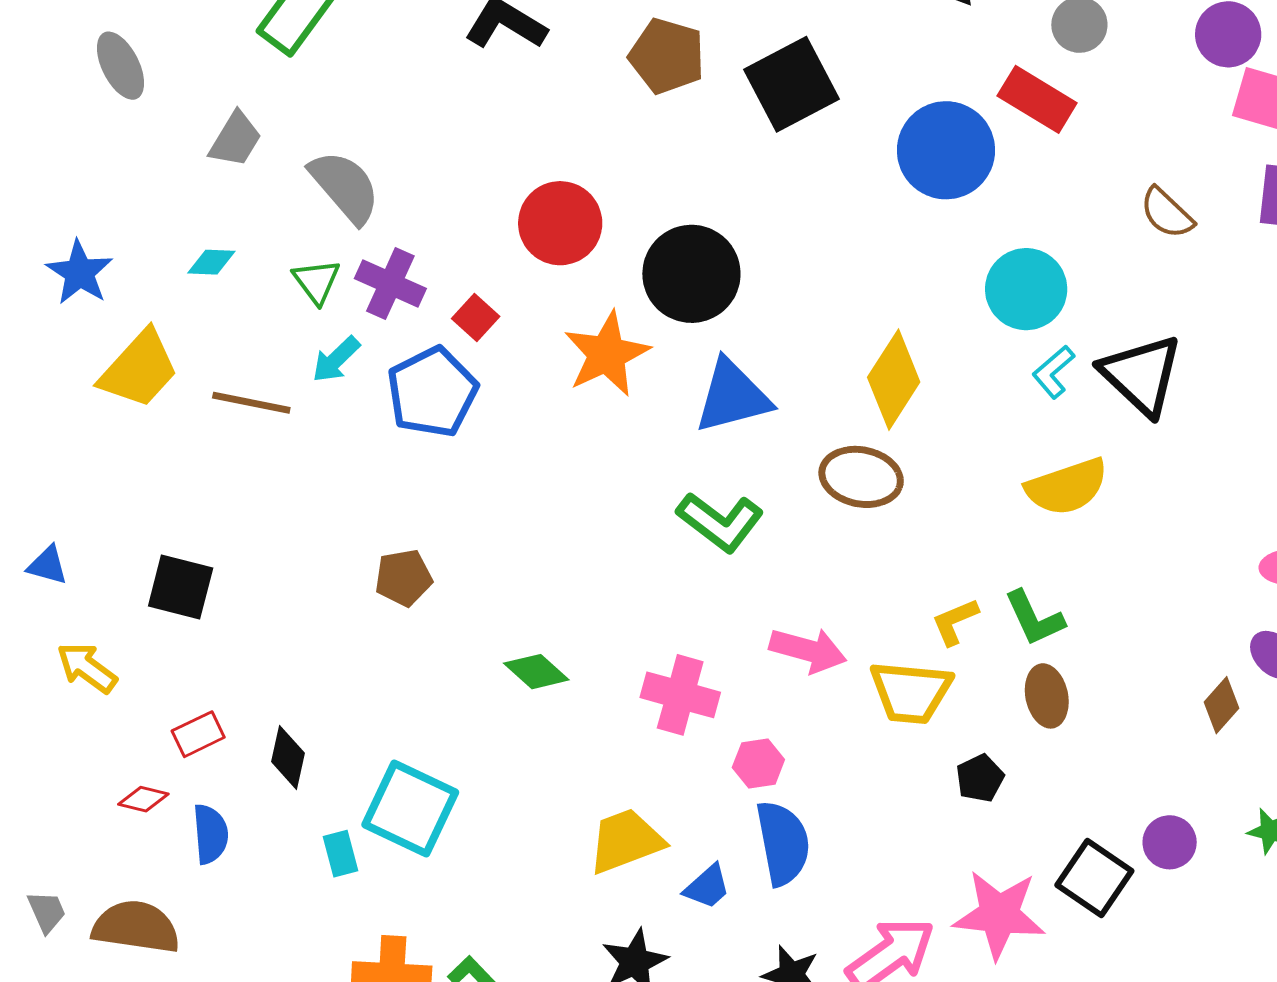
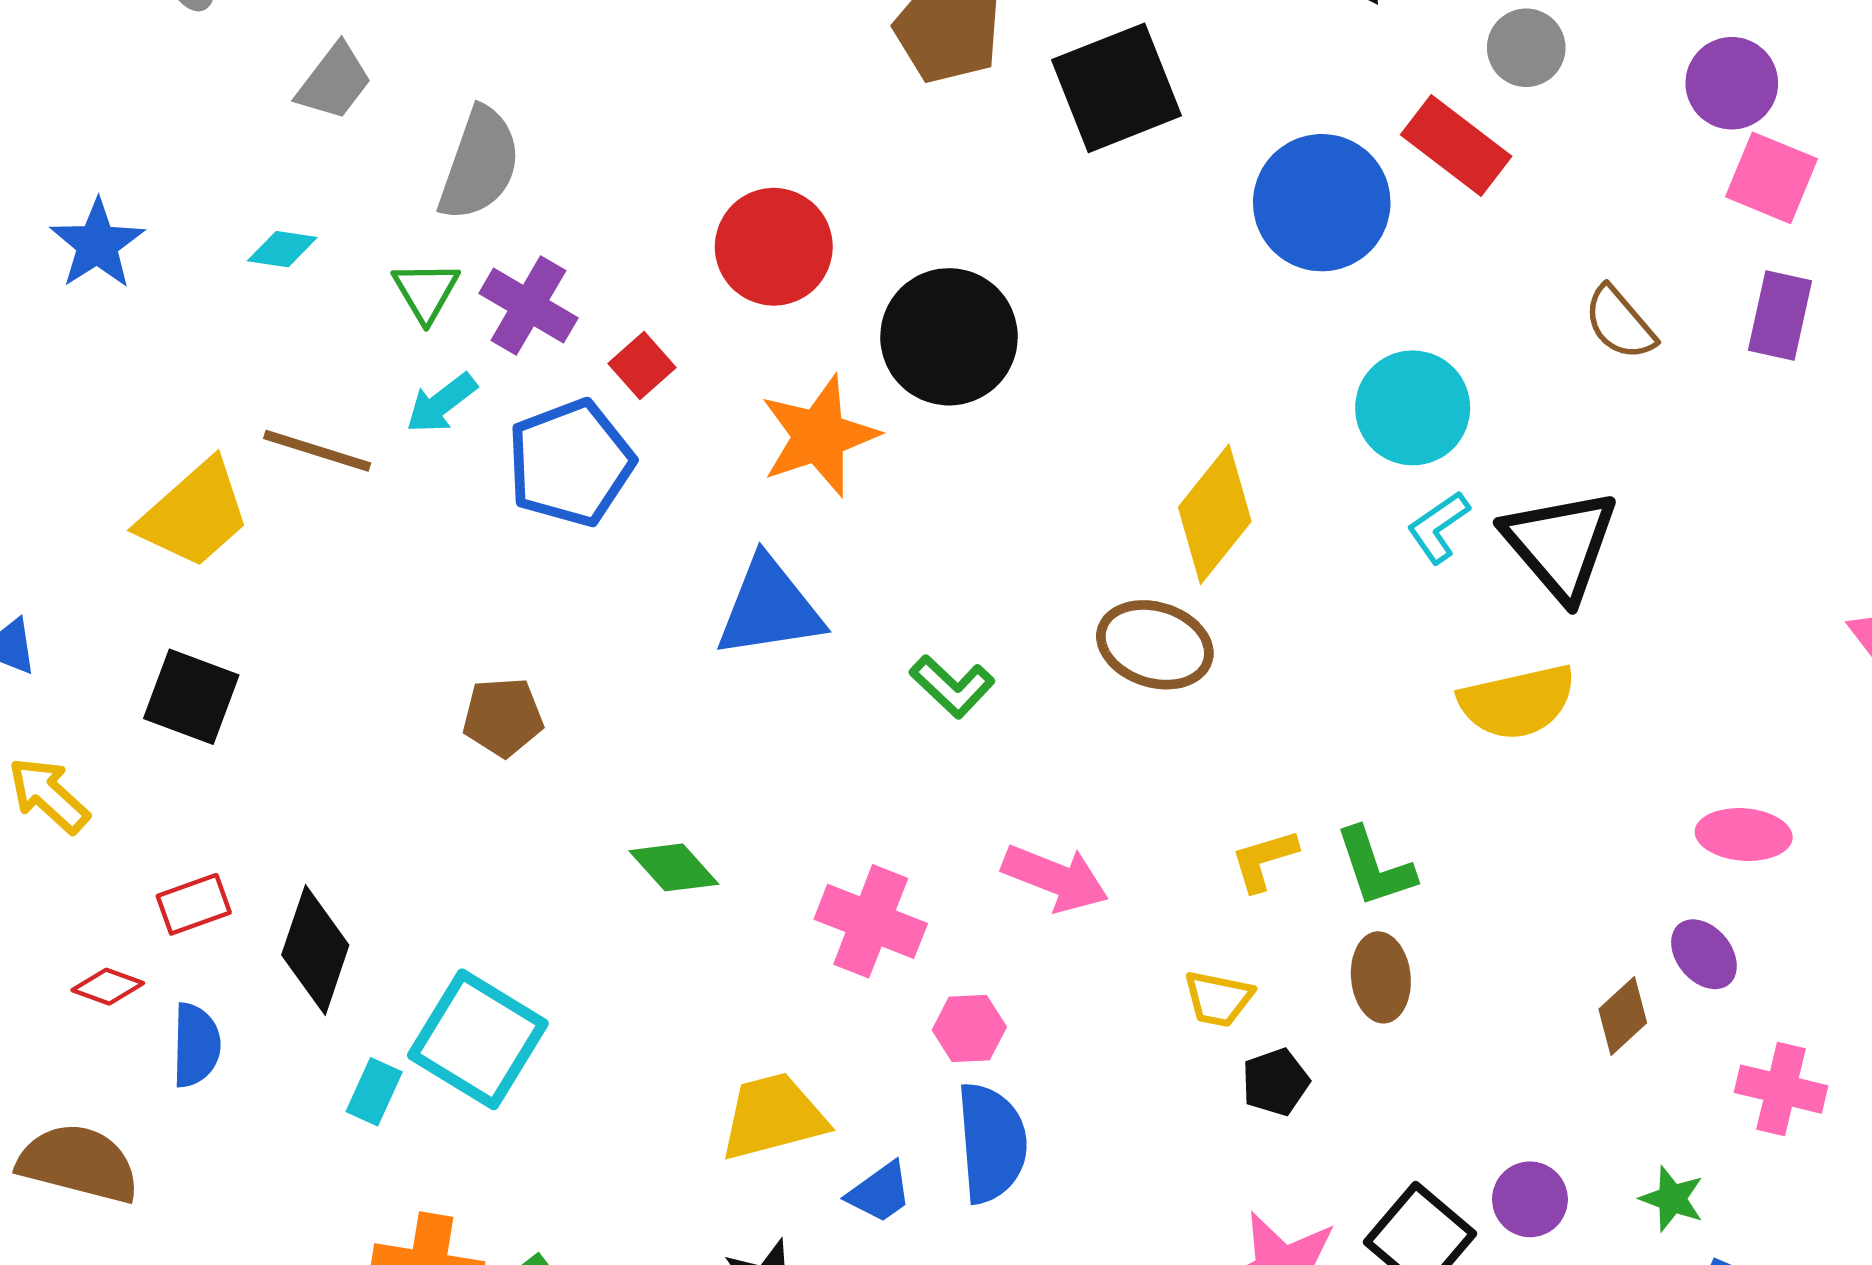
gray semicircle: (345, 187) -> (479, 164), turned 54
yellow trapezoid: (139, 369) -> (194, 514), moved
blue triangle: (732, 396) -> (769, 608), moved
yellow semicircle: (1067, 487) -> (1517, 702), moved
green L-shape: (720, 522) -> (952, 686), size x0.7
yellow trapezoid: (911, 692) -> (1218, 999), moved, size x0.6
black diamond: (288, 757) -> (315, 950), size x1.4
cyan rectangle: (341, 854) -> (374, 1092), turned 33

